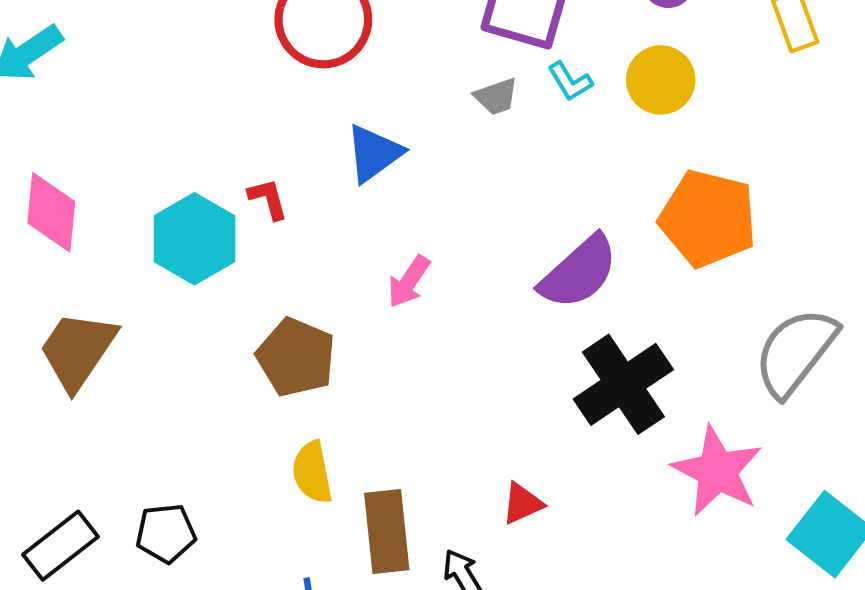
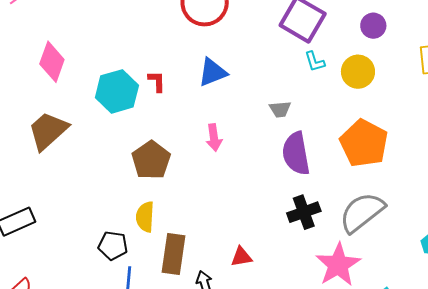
gray trapezoid: (496, 97) -> (280, 109), moved
purple semicircle: (579, 272) -> (296, 153), turned 108
pink arrow: (409, 282) -> (214, 138), turned -56
gray semicircle: (796, 352) -> (362, 212), moved
black cross: (623, 384) -> (304, 212), size x0.7
black pentagon: (166, 533) -> (113, 246), moved

